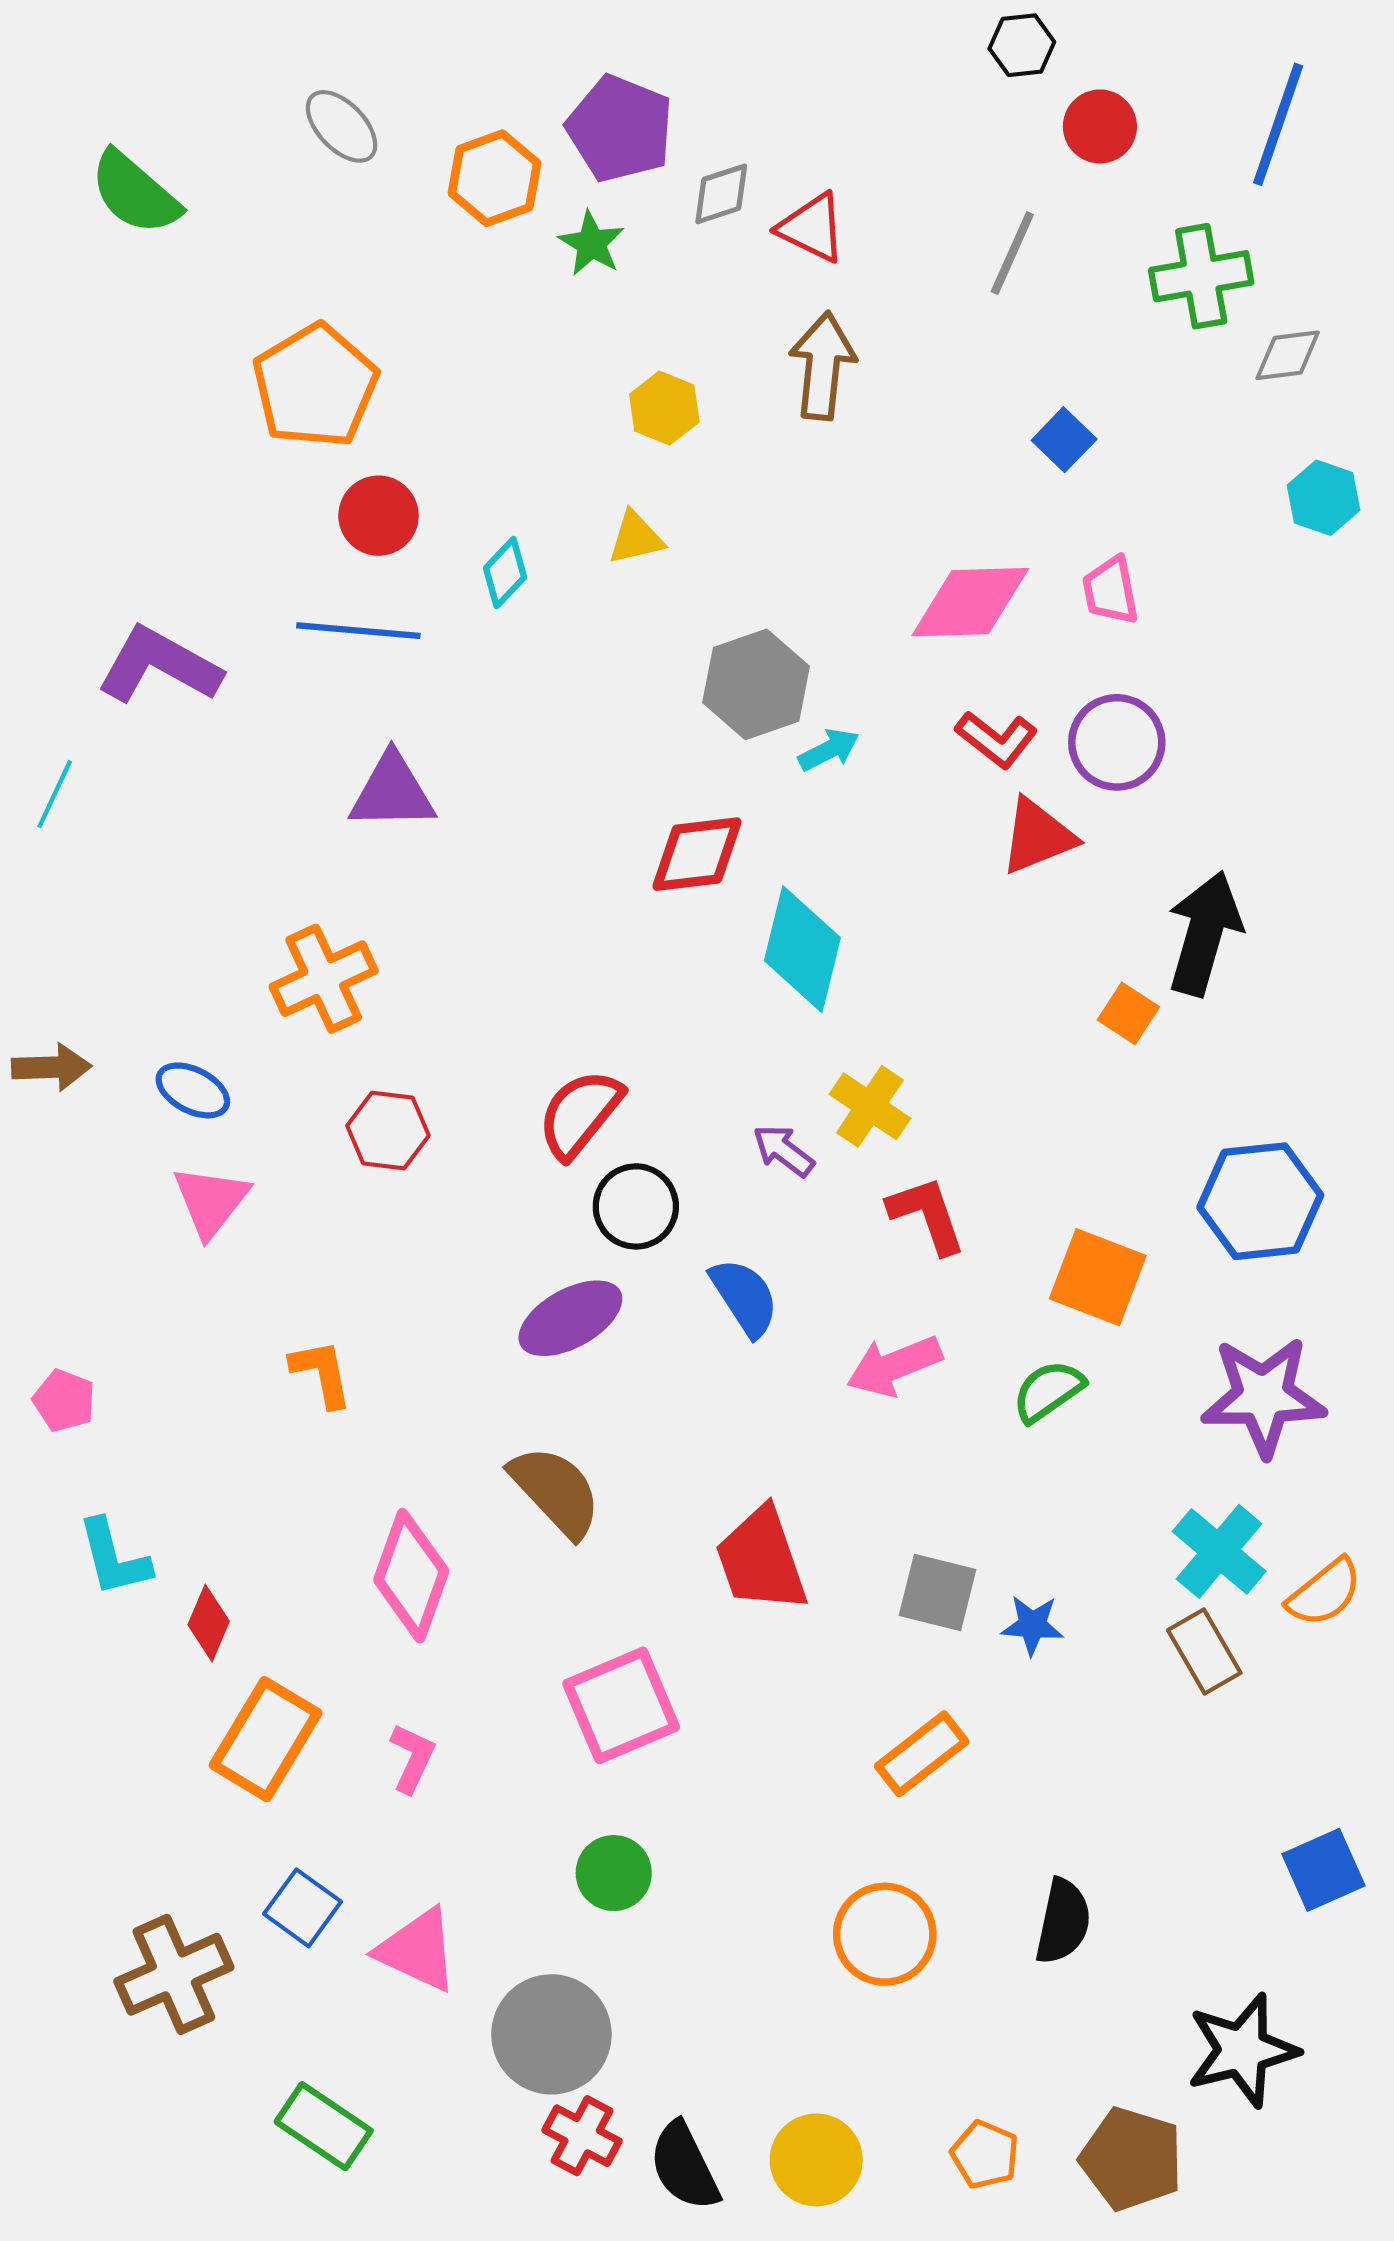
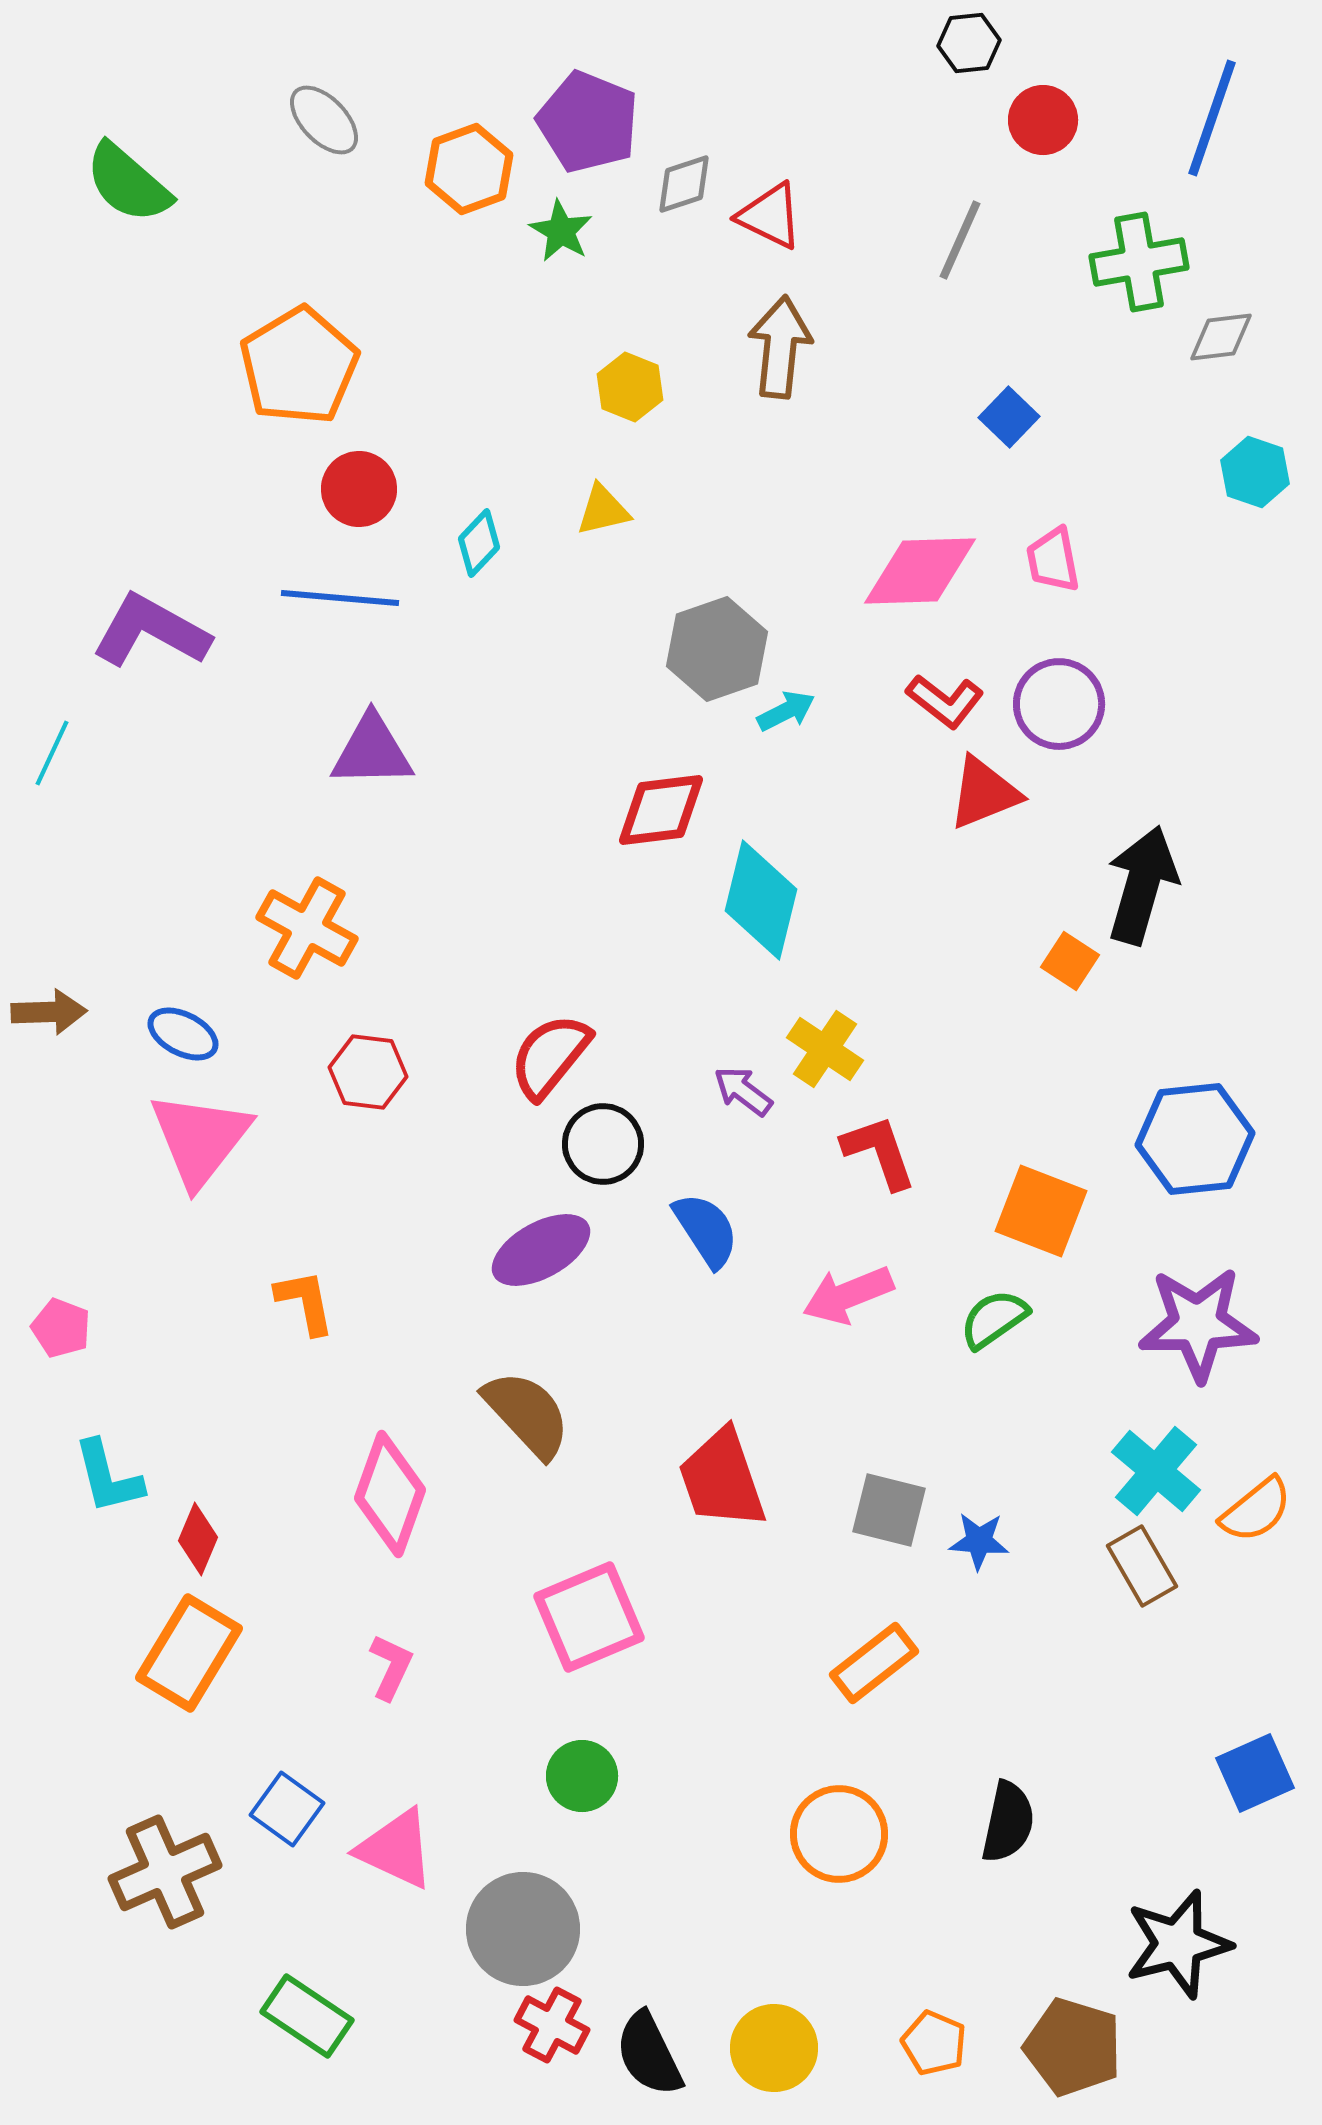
orange cross: (324, 979) -> (307, 928), turned -36
pink triangle: (211, 1201) -> (200, 1139), size x1.4
orange rectangle: (266, 1739) -> (189, 1653), moved

